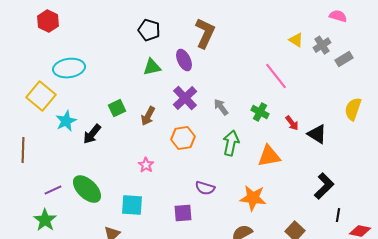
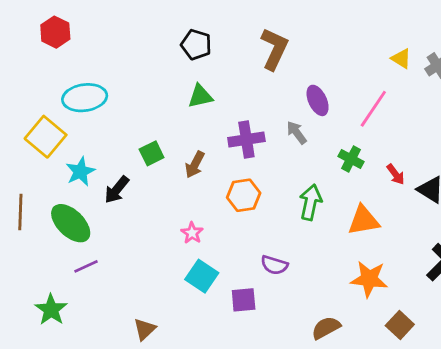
purple ellipse: (184, 60) -> (318, 100), moved
pink line: (276, 76) -> (373, 109), turned 72
purple cross: (185, 98) -> (246, 139), turned 35
gray arrow: (221, 107) -> (297, 133), moved
green ellipse: (87, 189) -> (71, 223), moved
purple line: (53, 190) -> (86, 266), moved
orange star: (253, 198) -> (369, 279), moved
cyan square: (132, 205) -> (202, 276), moved, turned 30

